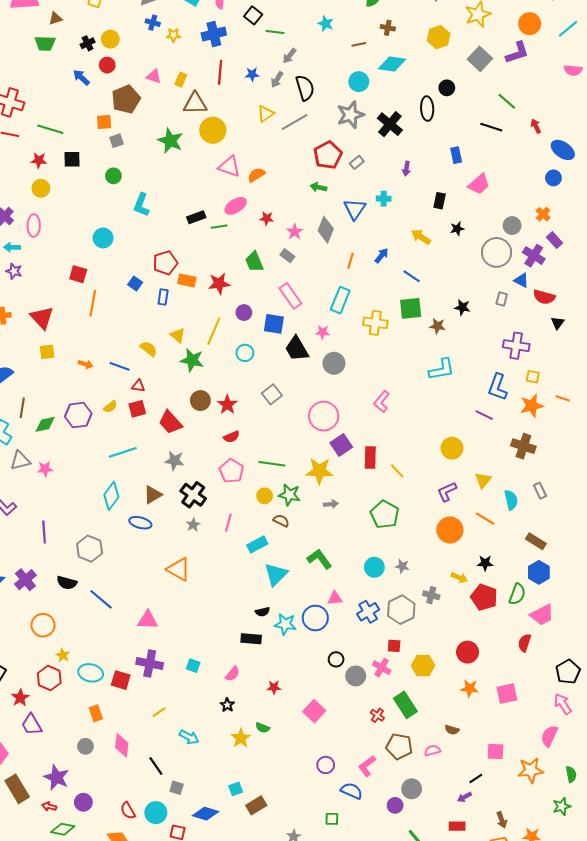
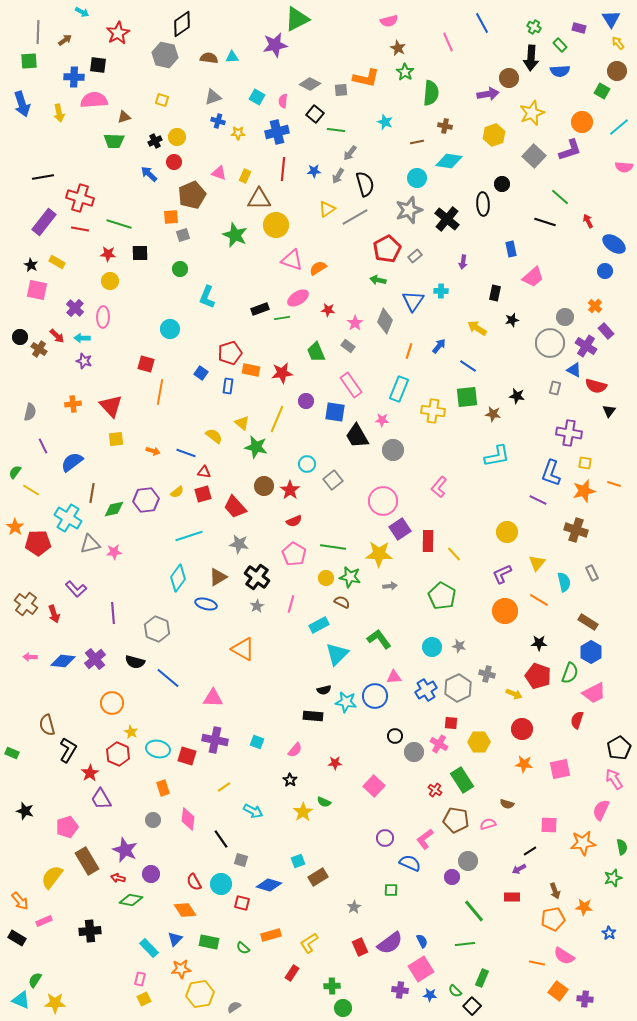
cyan circle: (245, 353) -> (307, 464), moved
yellow arrow: (459, 578) -> (514, 694), moved

